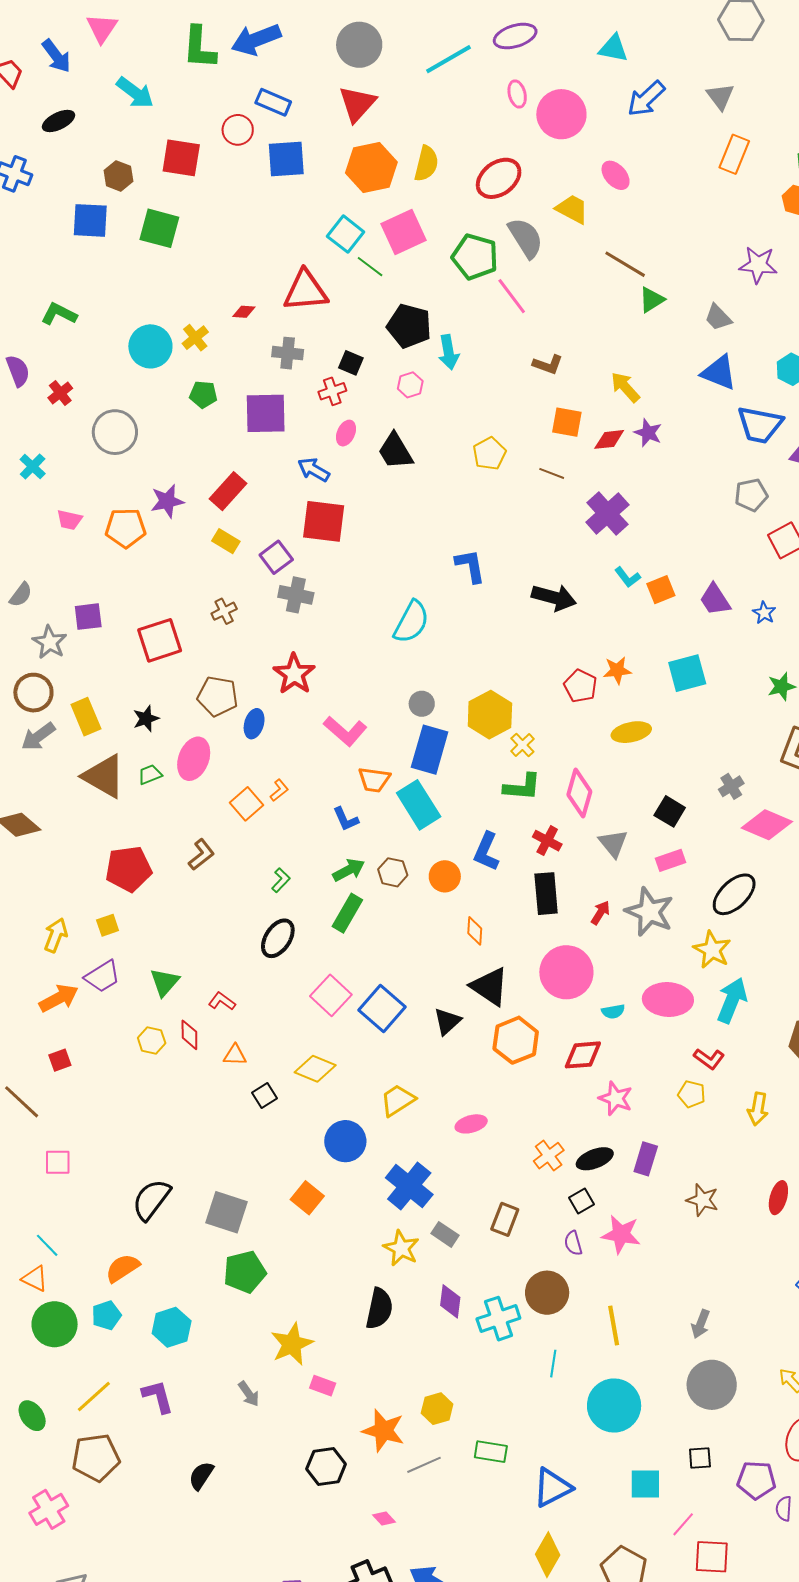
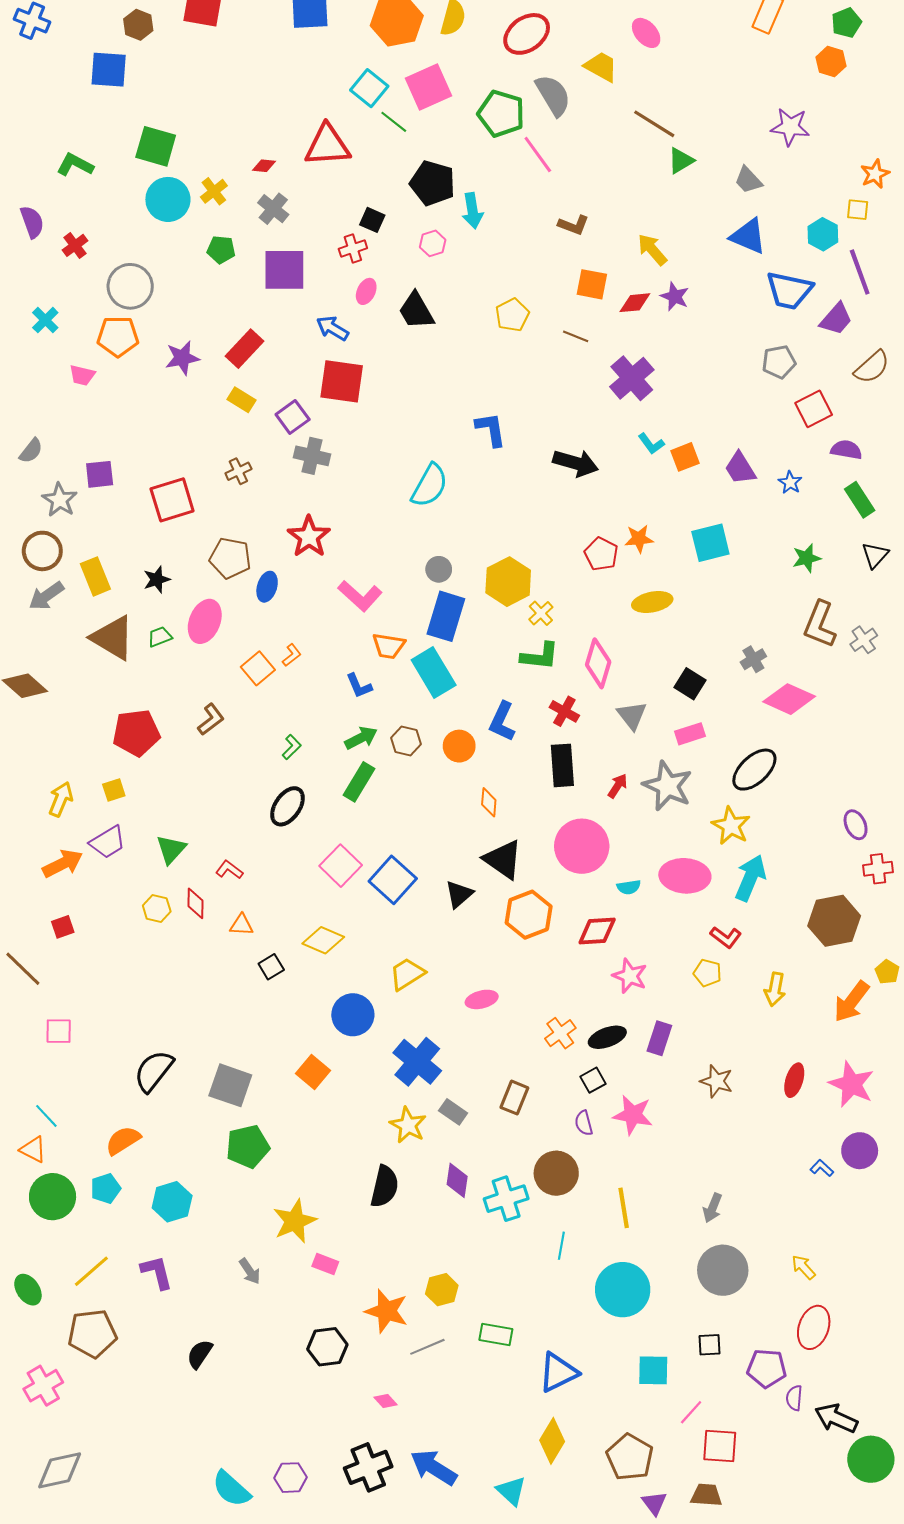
green square: (159, 228) -> (156, 146), moved
gray cross: (288, 353) -> (273, 209), moved, turned 32
orange pentagon: (126, 528) -> (118, 336), moved

